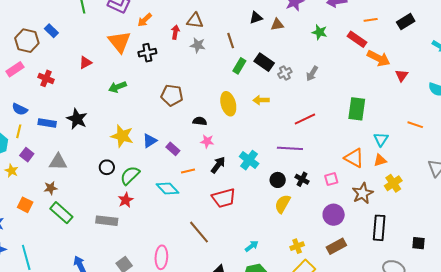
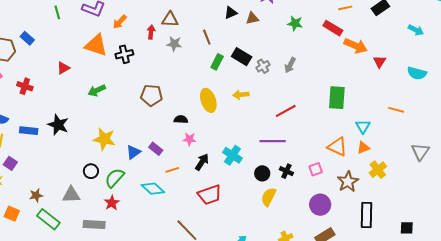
orange triangle: (120, 42) -> (96, 45), turned -30
blue triangle: (150, 141) -> (133, 152), moved
gray triangle: (58, 162) -> (71, 195), moved

